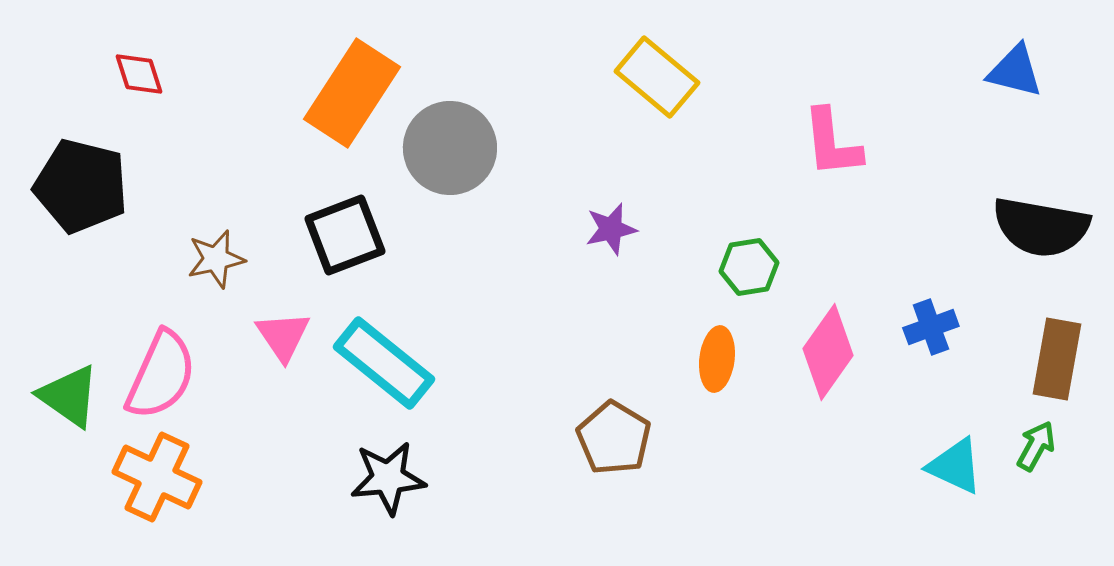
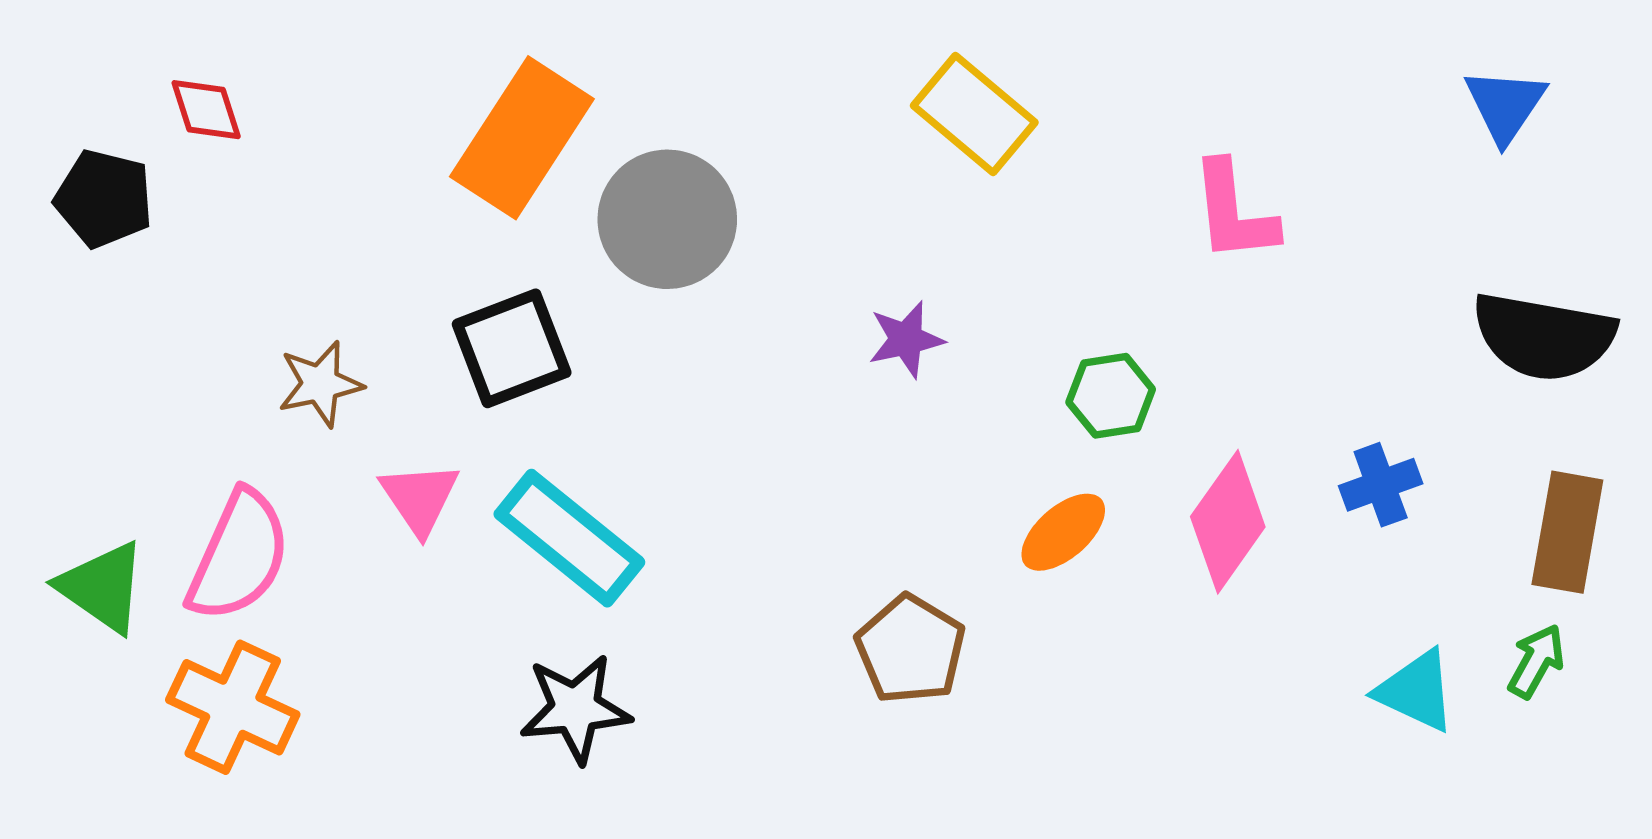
blue triangle: (1015, 71) -> (1505, 105), turned 50
black pentagon: (81, 186) -> (104, 199), moved, size x0.7
orange ellipse: (717, 359) -> (1063, 532), turned 42

